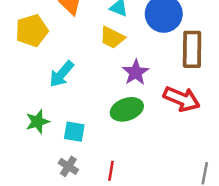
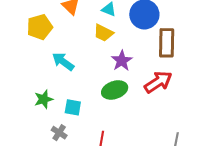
cyan arrow: (62, 74) -> (63, 62), turned 85
red arrow: (182, 99) -> (158, 82), turned -56
gray cross: (68, 166) -> (59, 133), moved

